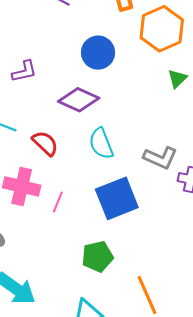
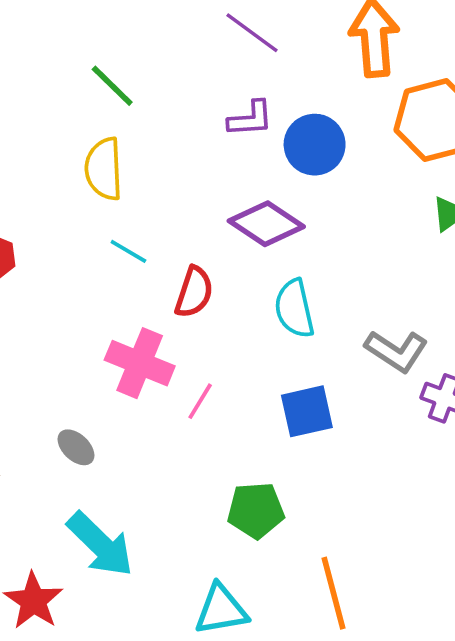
purple L-shape: (24, 71) -> (250, 119), moved
red semicircle: (45, 143) -> (194, 292), turned 56
blue square: (117, 198) -> (307, 411), size x0.7

